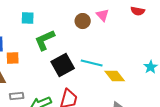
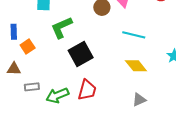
orange square: (13, 58) -> (28, 47), turned -32
cyan line: (92, 63) -> (134, 35), moved

